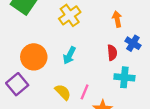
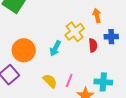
yellow cross: (70, 15) -> (75, 32), moved
blue cross: (133, 43) -> (111, 37), turned -32
cyan cross: (124, 77) -> (103, 82), moved

